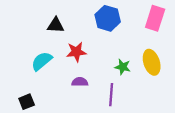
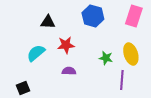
purple line: (111, 95) -> (122, 80), moved

